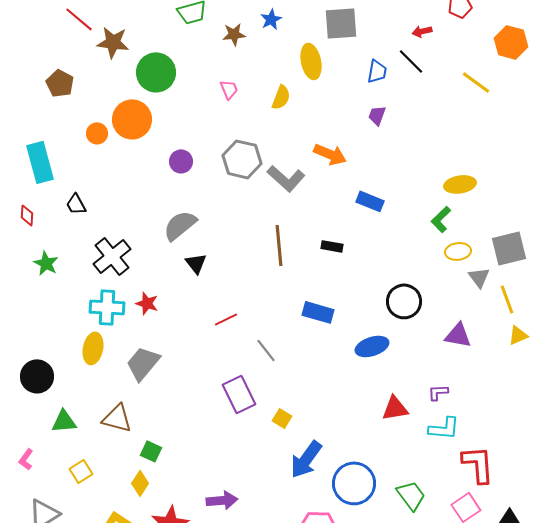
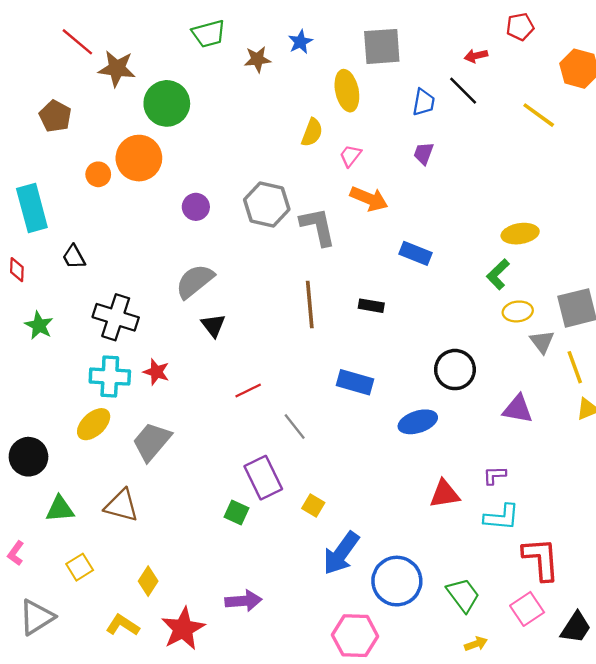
pink trapezoid: (229, 89) -> (350, 156), moved, turned -120
gray L-shape: (286, 178) -> (318, 227), turned -144
black cross: (112, 256) -> (116, 317), turned -33
yellow ellipse: (93, 348) -> (94, 424), turned 36
green square: (151, 451) -> (237, 512), moved

